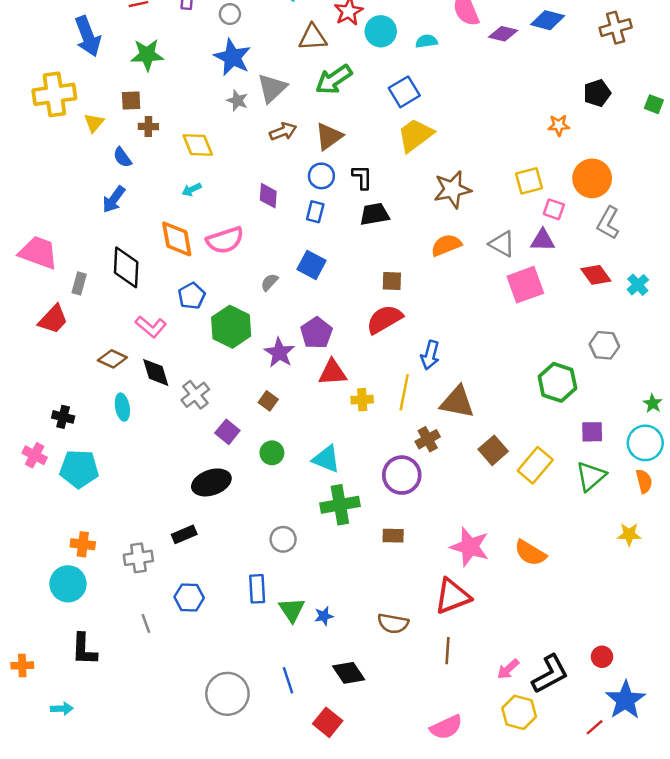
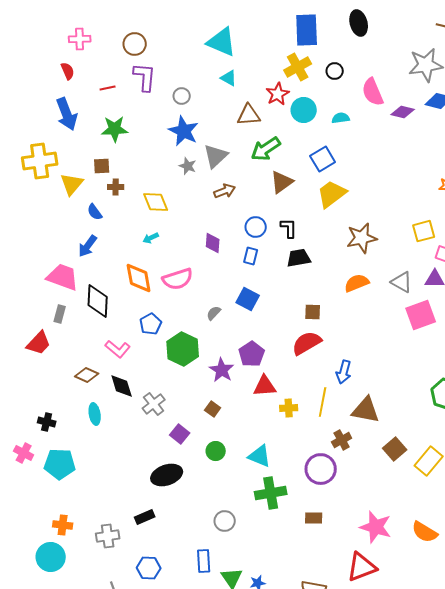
yellow triangle: (94, 123) -> (72, 184), size x1.4
brown triangle: (329, 136) -> (282, 182), moved
pink trapezoid: (38, 253) -> (63, 277), moved

